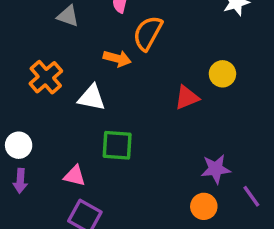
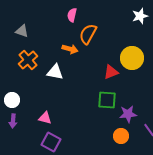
gray triangle: (68, 16) -> (22, 31), moved
yellow circle: (222, 74) -> (132, 58), size x1.5
green square: (117, 145) -> (107, 100), moved

